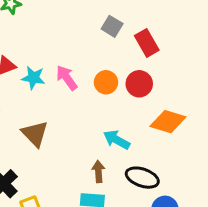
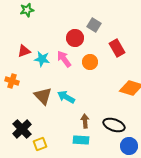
red rectangle: (147, 43) -> (117, 48), moved
red circle: (139, 84) -> (75, 38), moved
cyan arrow: (117, 140) -> (66, 97), moved

